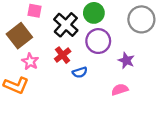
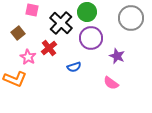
brown square: (19, 36) -> (18, 33), size x0.6
red cross: (63, 55) -> (49, 48), moved
pink semicircle: (120, 90) -> (111, 83), turned -126

